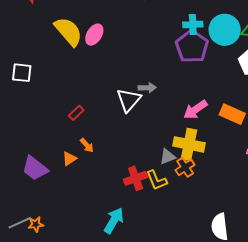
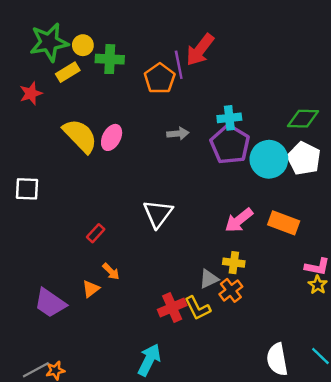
cyan circle: (225, 30) -> (269, 159), moved
gray arrow: (147, 88) -> (178, 134), moved
yellow cross: (189, 144) -> (234, 263), size x0.6

